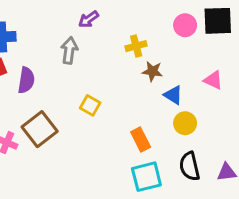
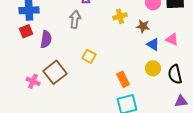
brown star: (152, 71) -> (143, 26), moved
blue triangle: (173, 95) -> (153, 44), moved
black semicircle: (190, 166) -> (175, 74), moved

